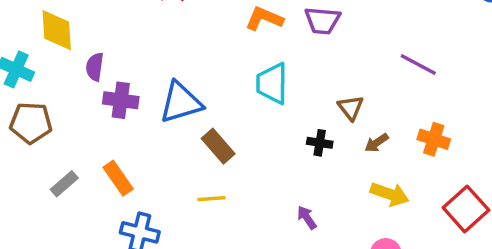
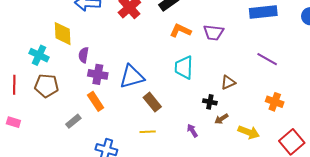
brown triangle: (351, 108) -> (228, 82), turned 42
brown arrow: (377, 143) -> (221, 119), moved
orange rectangle: (118, 178) -> (96, 101), moved
gray rectangle: (64, 184) -> (73, 121), moved
purple arrow: (307, 218) -> (192, 131), moved

